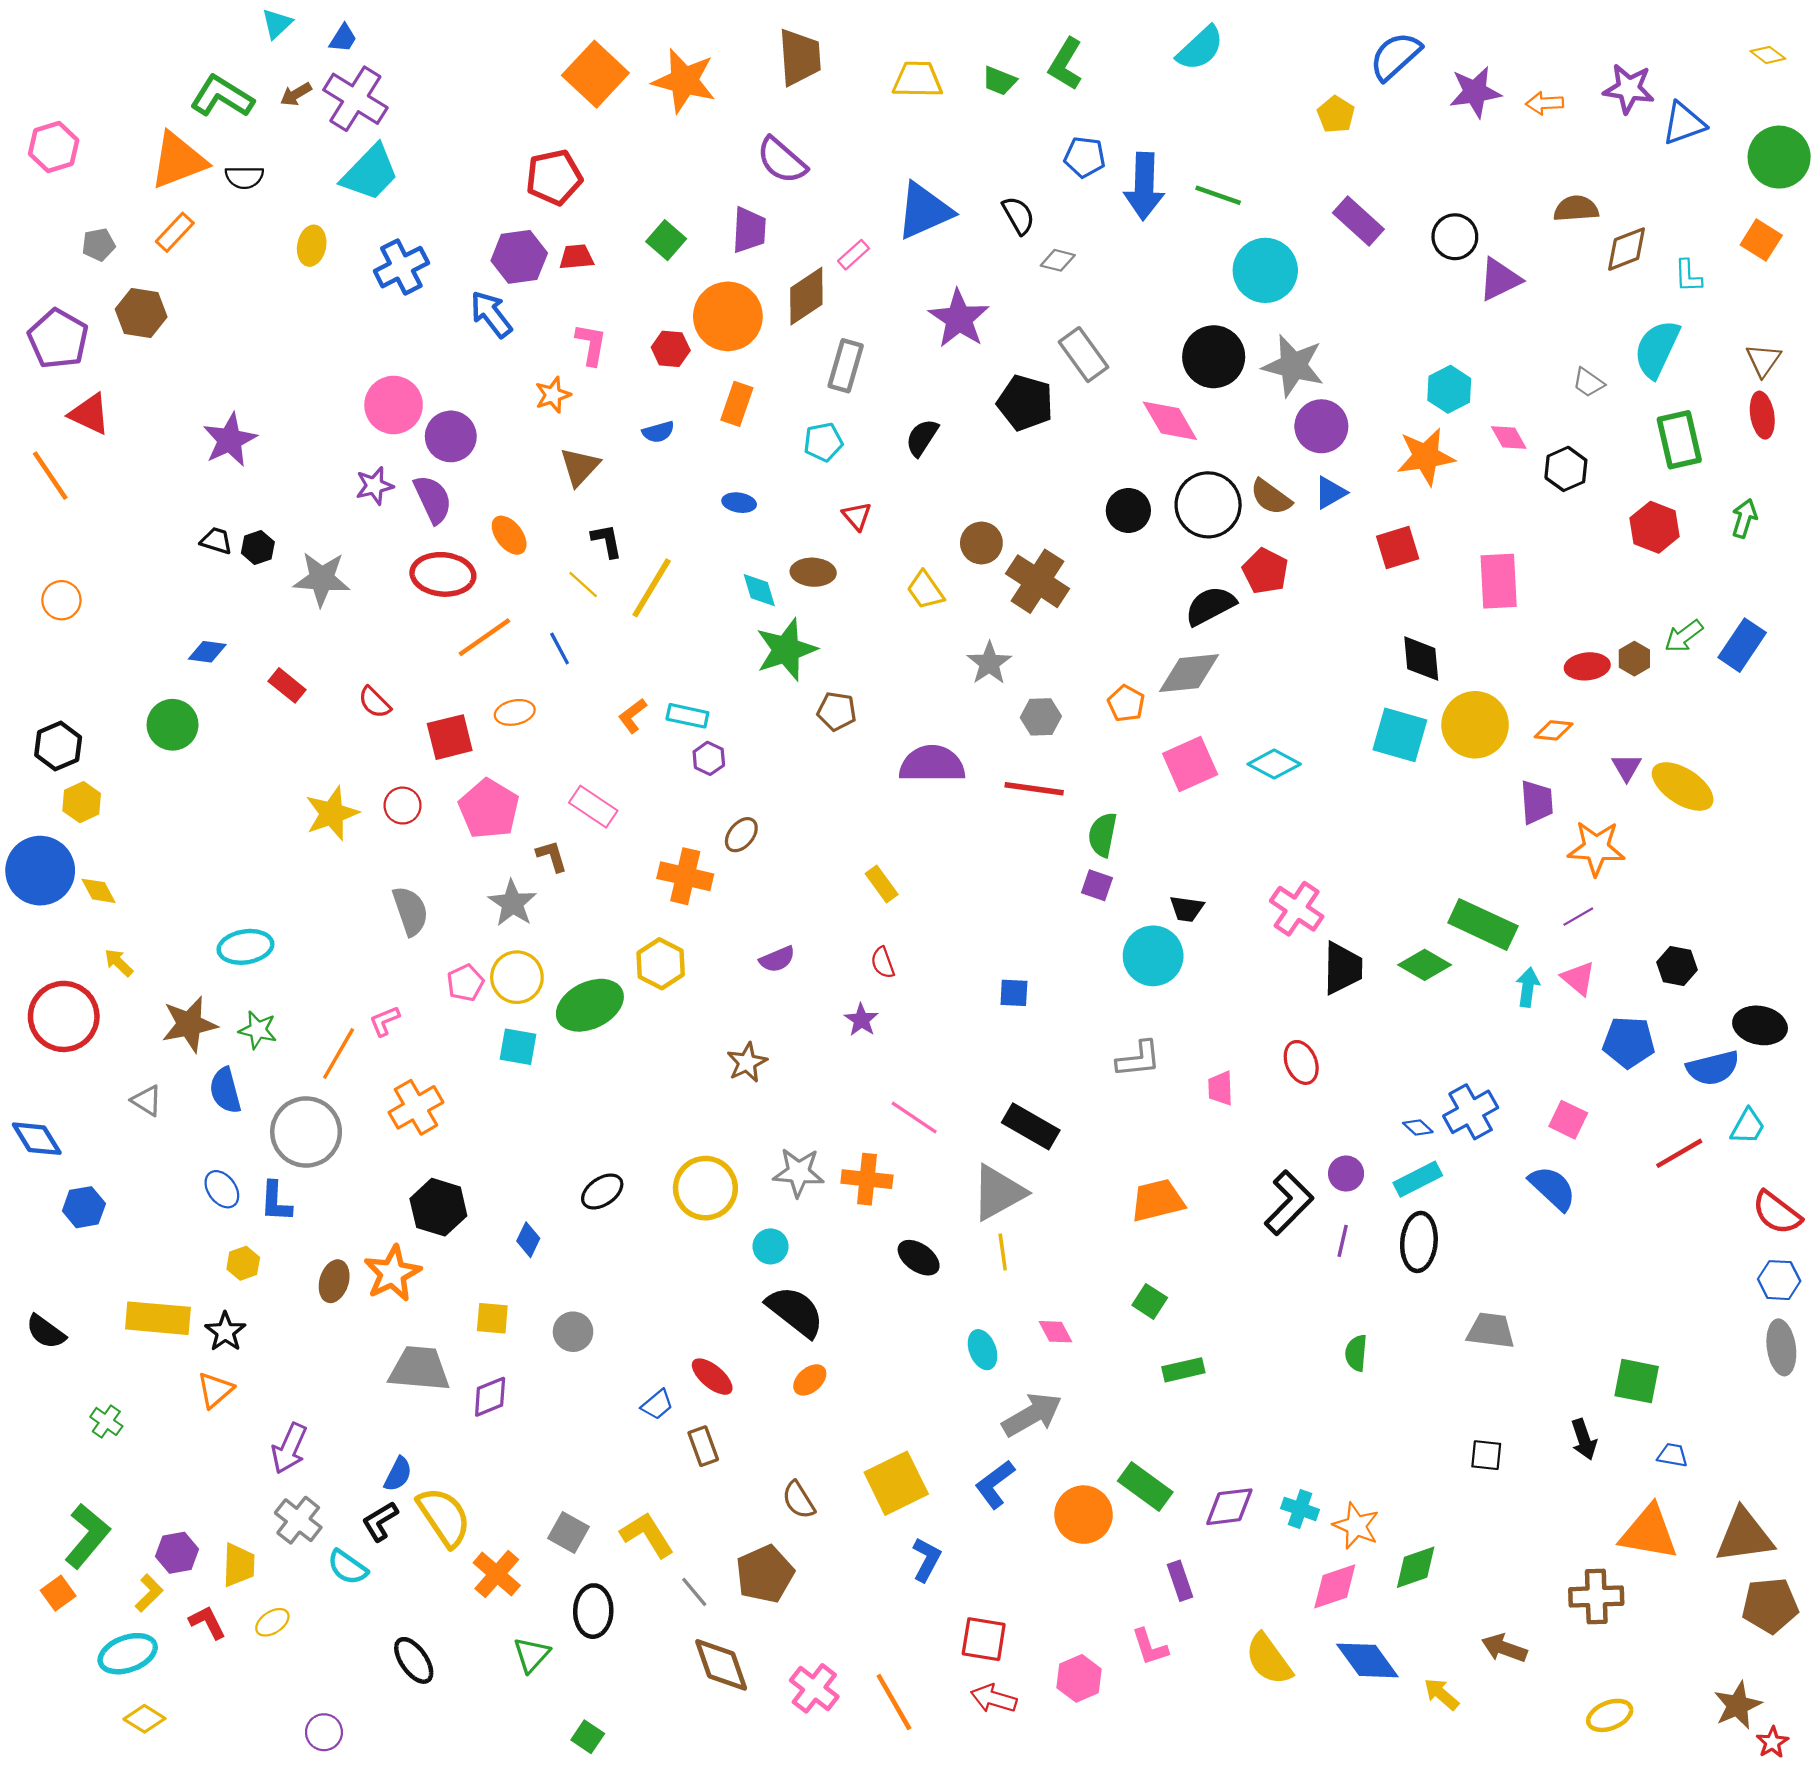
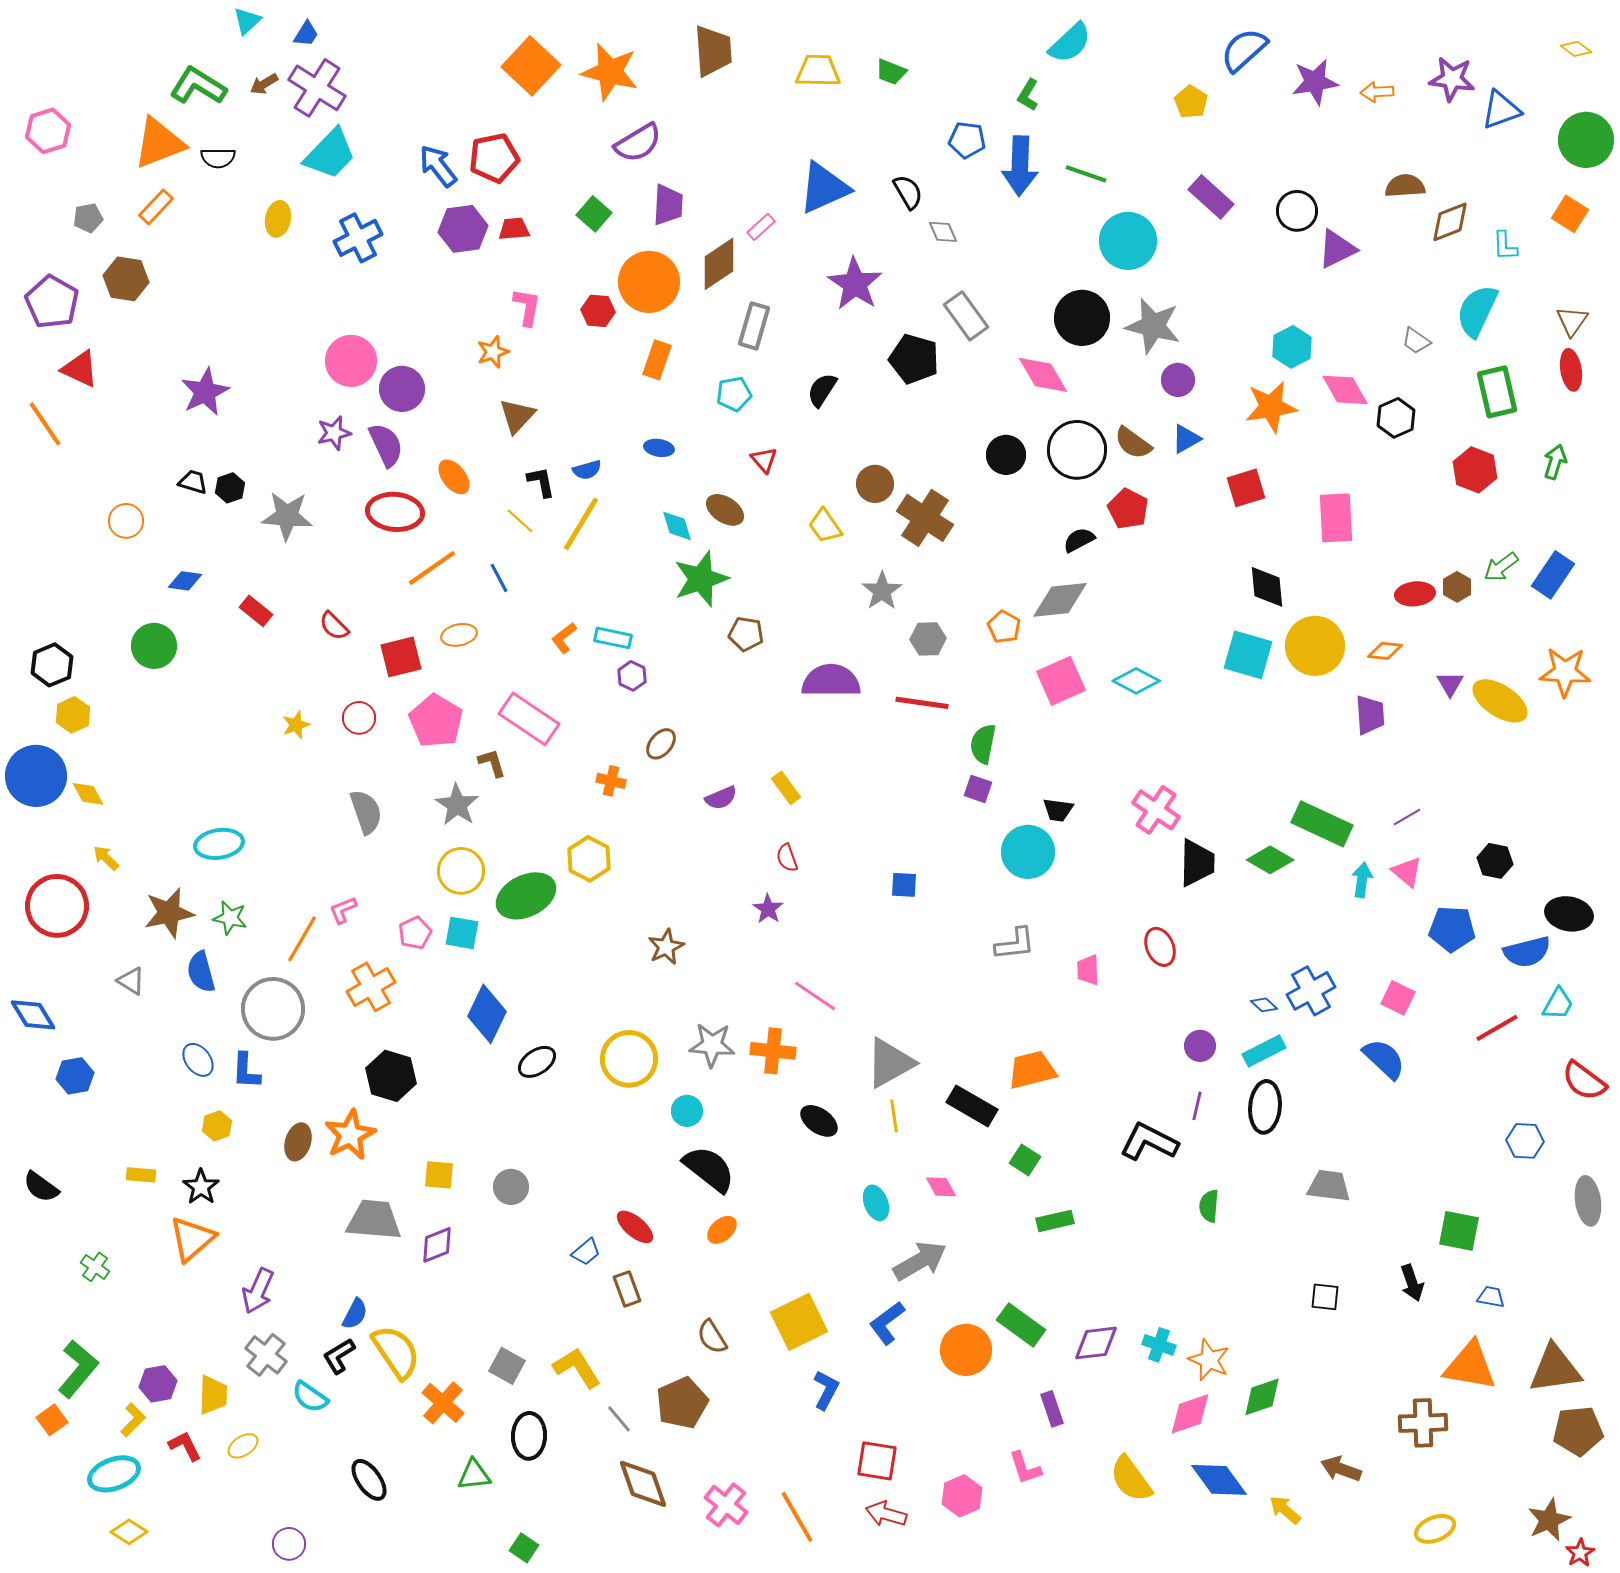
green L-shape: (1066, 64) -> (1028, 95), moved, size x0.7
purple semicircle: (782, 160) -> (638, 143), moved, turned -72
gray diamond: (1058, 260) -> (943, 232), turned 52
blue arrow: (491, 314) -> (438, 166), moved
purple circle: (1321, 426) -> (1178, 380), size x0.7
blue semicircle: (658, 432) -> (587, 470), moved
pink diamond: (1509, 438) -> (1345, 390), size x1.4
brown ellipse: (813, 572) -> (725, 510), turned 30
orange circle: (61, 600) -> (126, 521), moved
black semicircle: (1210, 606) -> (1079, 540), size x0.7
pink rectangle: (593, 807) -> (529, 719), size x1.4
yellow star: (332, 813) -> (296, 725), size x0.6
orange star: (1596, 848) -> (1565, 672), moved
orange cross: (685, 876) -> (611, 781), size x0.6
purple semicircle: (777, 959) -> (721, 798), moved
pink pentagon: (465, 983) -> (415, 933), moved
black rectangle: (1031, 1126) -> (972, 1106), moved
black L-shape: (1289, 1203) -> (1149, 1142), moved, turned -108
blue diamond: (528, 1240) -> (487, 1014), moved, size x1.8
blue hexagon: (1779, 1280) -> (1525, 1141), moved
yellow rectangle: (158, 1318) -> (141, 1175), size x0.5
orange triangle: (215, 1390) -> (192, 1239), size x1.4
green triangle: (532, 1655) -> (474, 1475), turned 42

